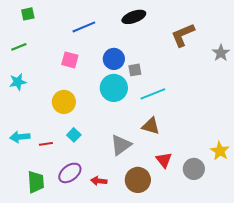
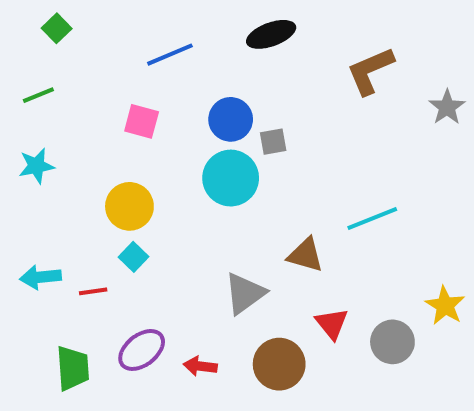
green square: (28, 14) -> (57, 28), turned -32
cyan line: (153, 94) -> (372, 218), moved
cyan square: (74, 135) -> (134, 257), moved

